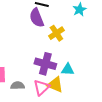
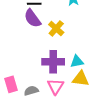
yellow triangle: (55, 85) -> (81, 79), moved

